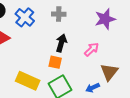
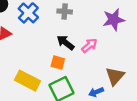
black arrow: (61, 43) -> (65, 42), turned -72
pink arrow: (92, 49) -> (89, 46), moved

